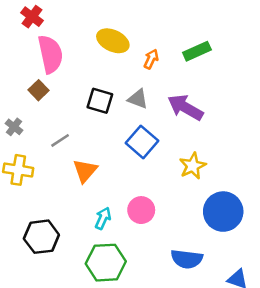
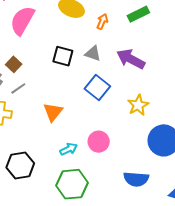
pink semicircle: (50, 54) -> (22, 20), turned -136
brown square: (39, 90) -> (14, 64), moved
gray line: (60, 140) -> (18, 88), moved
cyan arrow: (103, 218) -> (69, 149), turned 42

